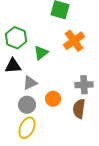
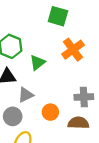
gray circle: (27, 105) -> (13, 116), moved
brown semicircle: (79, 109) -> (78, 123), turned 84

